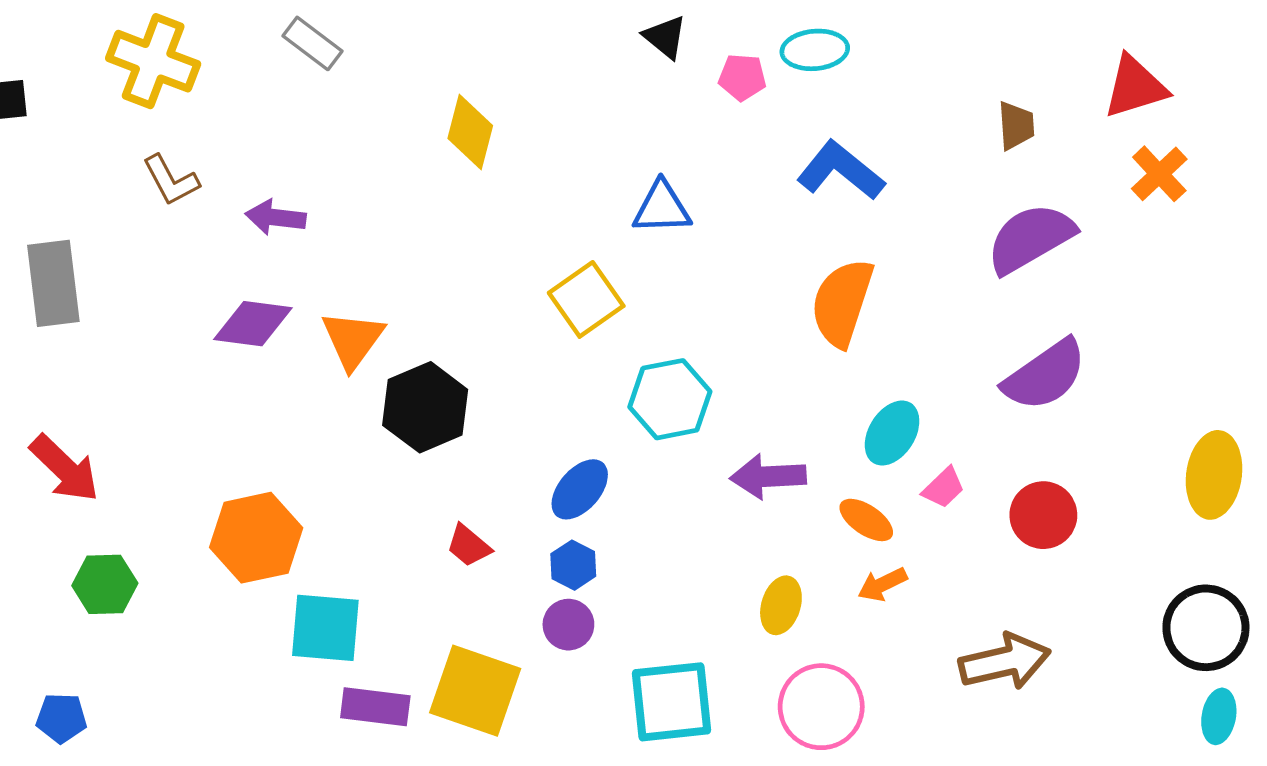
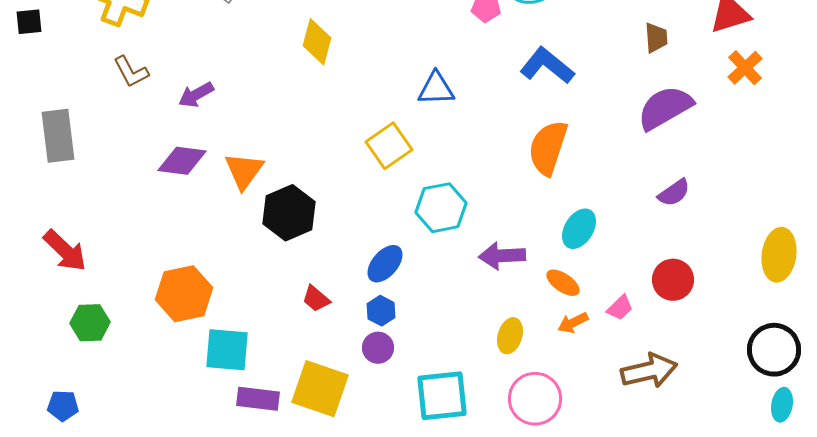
purple arrow: (275, 217) -> (196, 95), turned -36
purple semicircle: (1045, 375) -> (674, 193), size x0.6
pink trapezoid: (944, 488) -> (620, 308), moved

